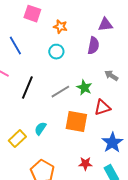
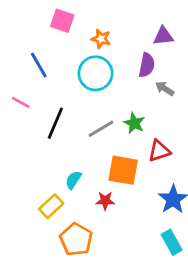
cyan circle: (56, 52) -> (95, 73), size x1.6
gray arrow: (111, 76) -> (165, 89), moved
yellow rectangle: (17, 139) -> (51, 206), moved
red star: (85, 164) -> (105, 201), moved

